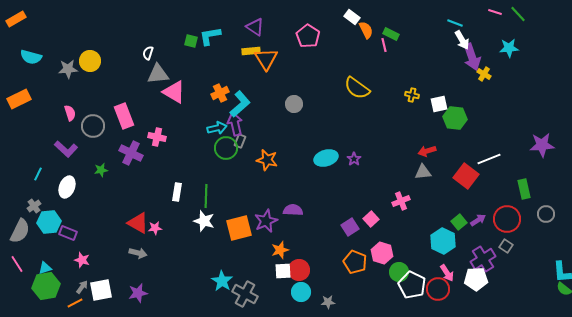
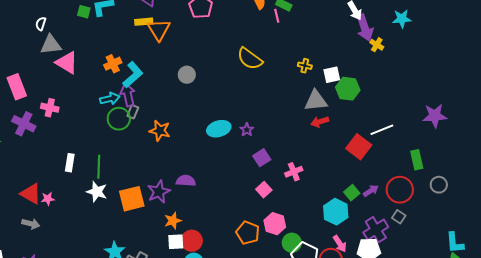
gray triangle: (423, 172) -> (316, 101), moved, size x1.4
purple square: (350, 227) -> (262, 158), moved

